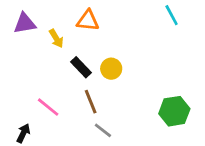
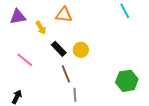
pink line: (48, 107) -> (25, 60), moved
gray line: (103, 130) -> (75, 95), turned 48

